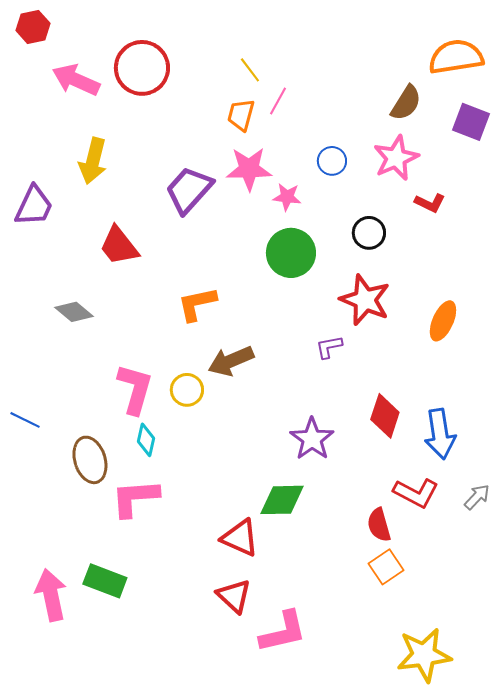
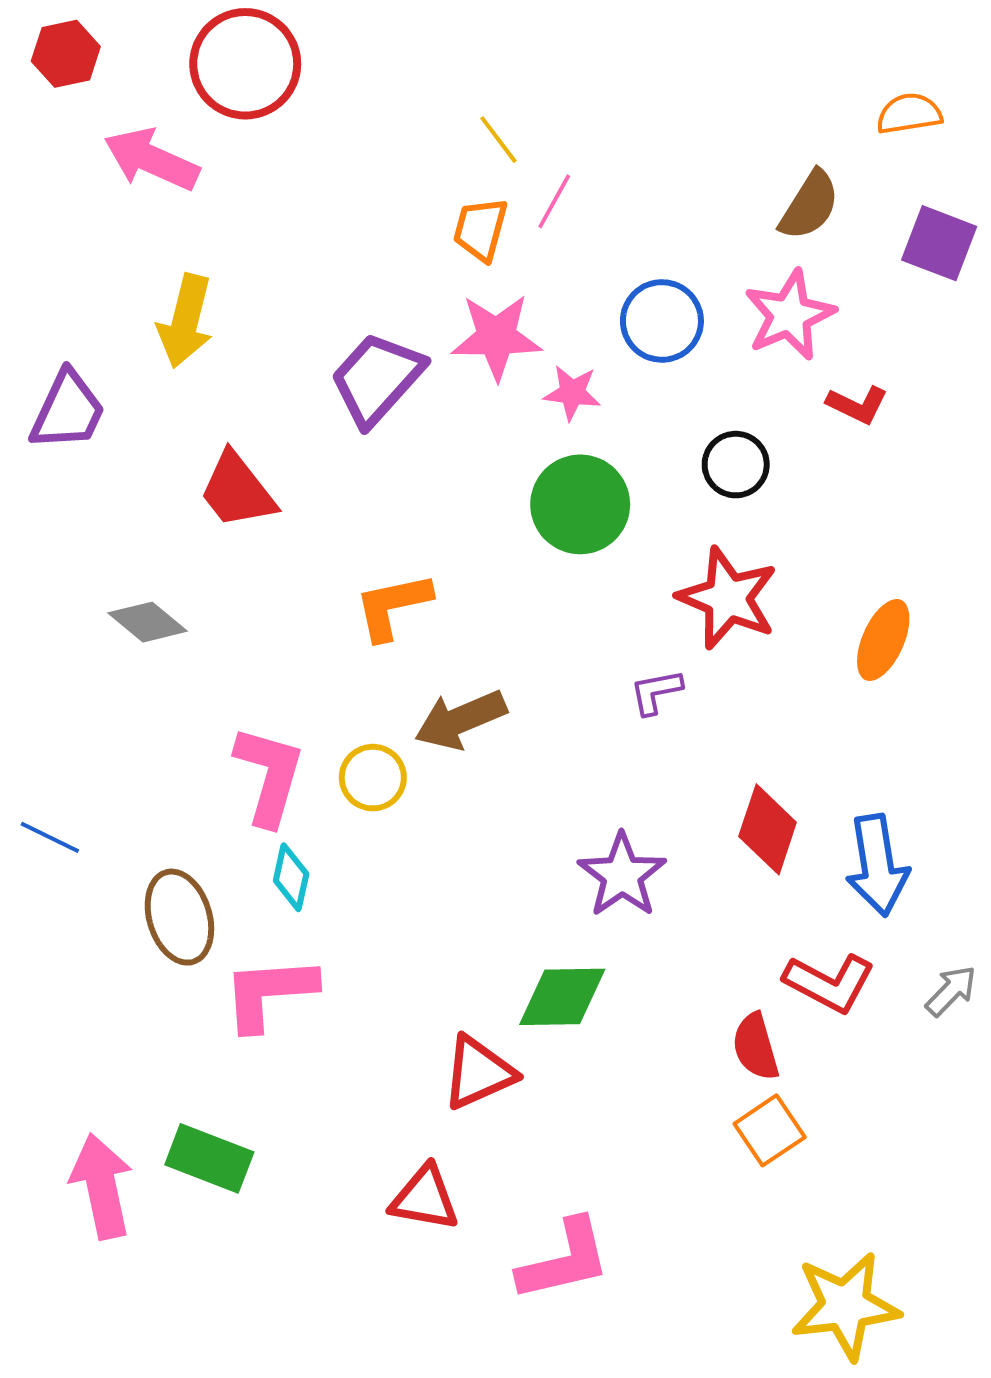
orange semicircle: (456, 57) -> (909, 114), size x0.6
red circle: (142, 68) -> (245, 64), moved
blue circle: (332, 161) -> (662, 321), size x1.4
red triangle: (240, 538) -> (478, 1073), turned -48
red triangle: (234, 596) -> (425, 1198), moved, turned -33

